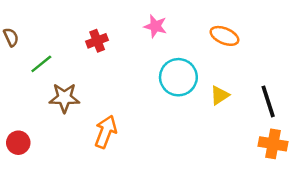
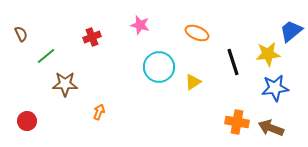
black line: (268, 101) -> (233, 62), moved
orange arrow: (106, 132) -> (99, 112), size x0.6

